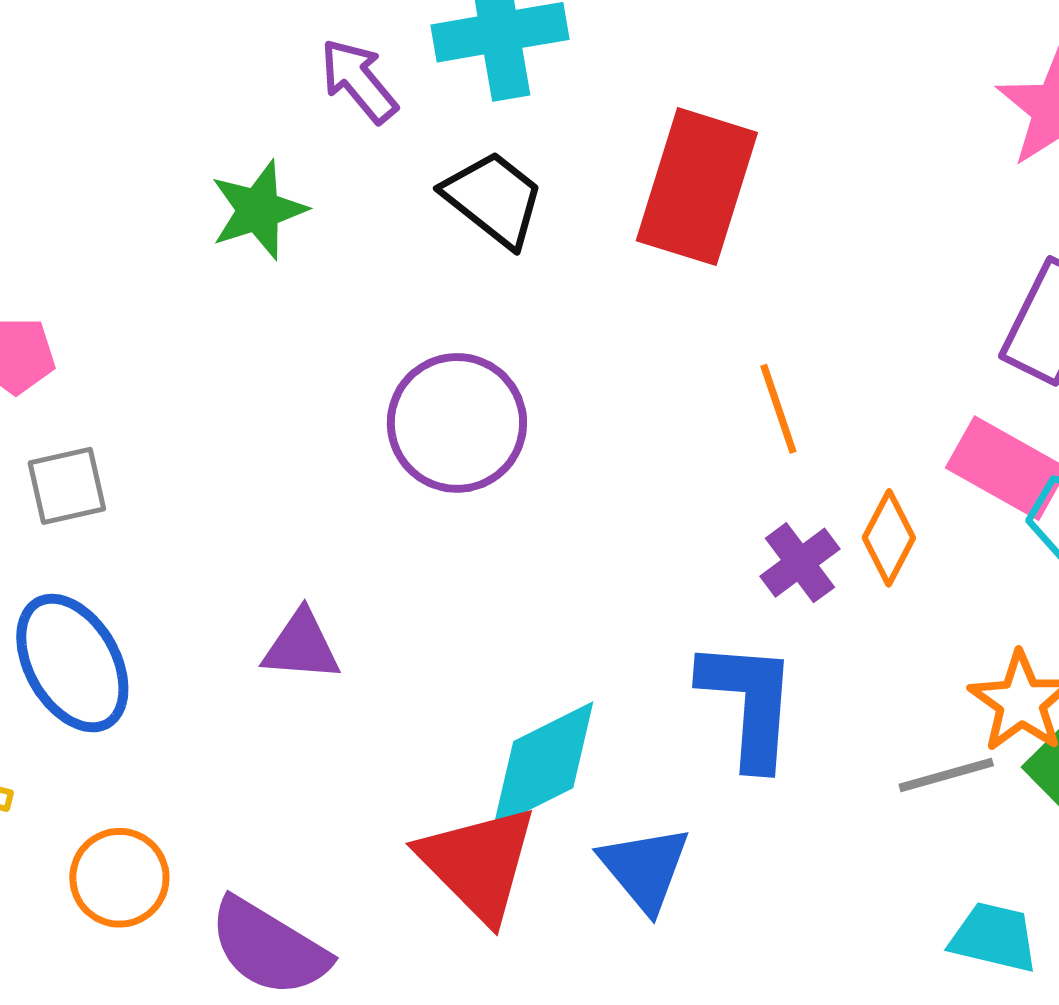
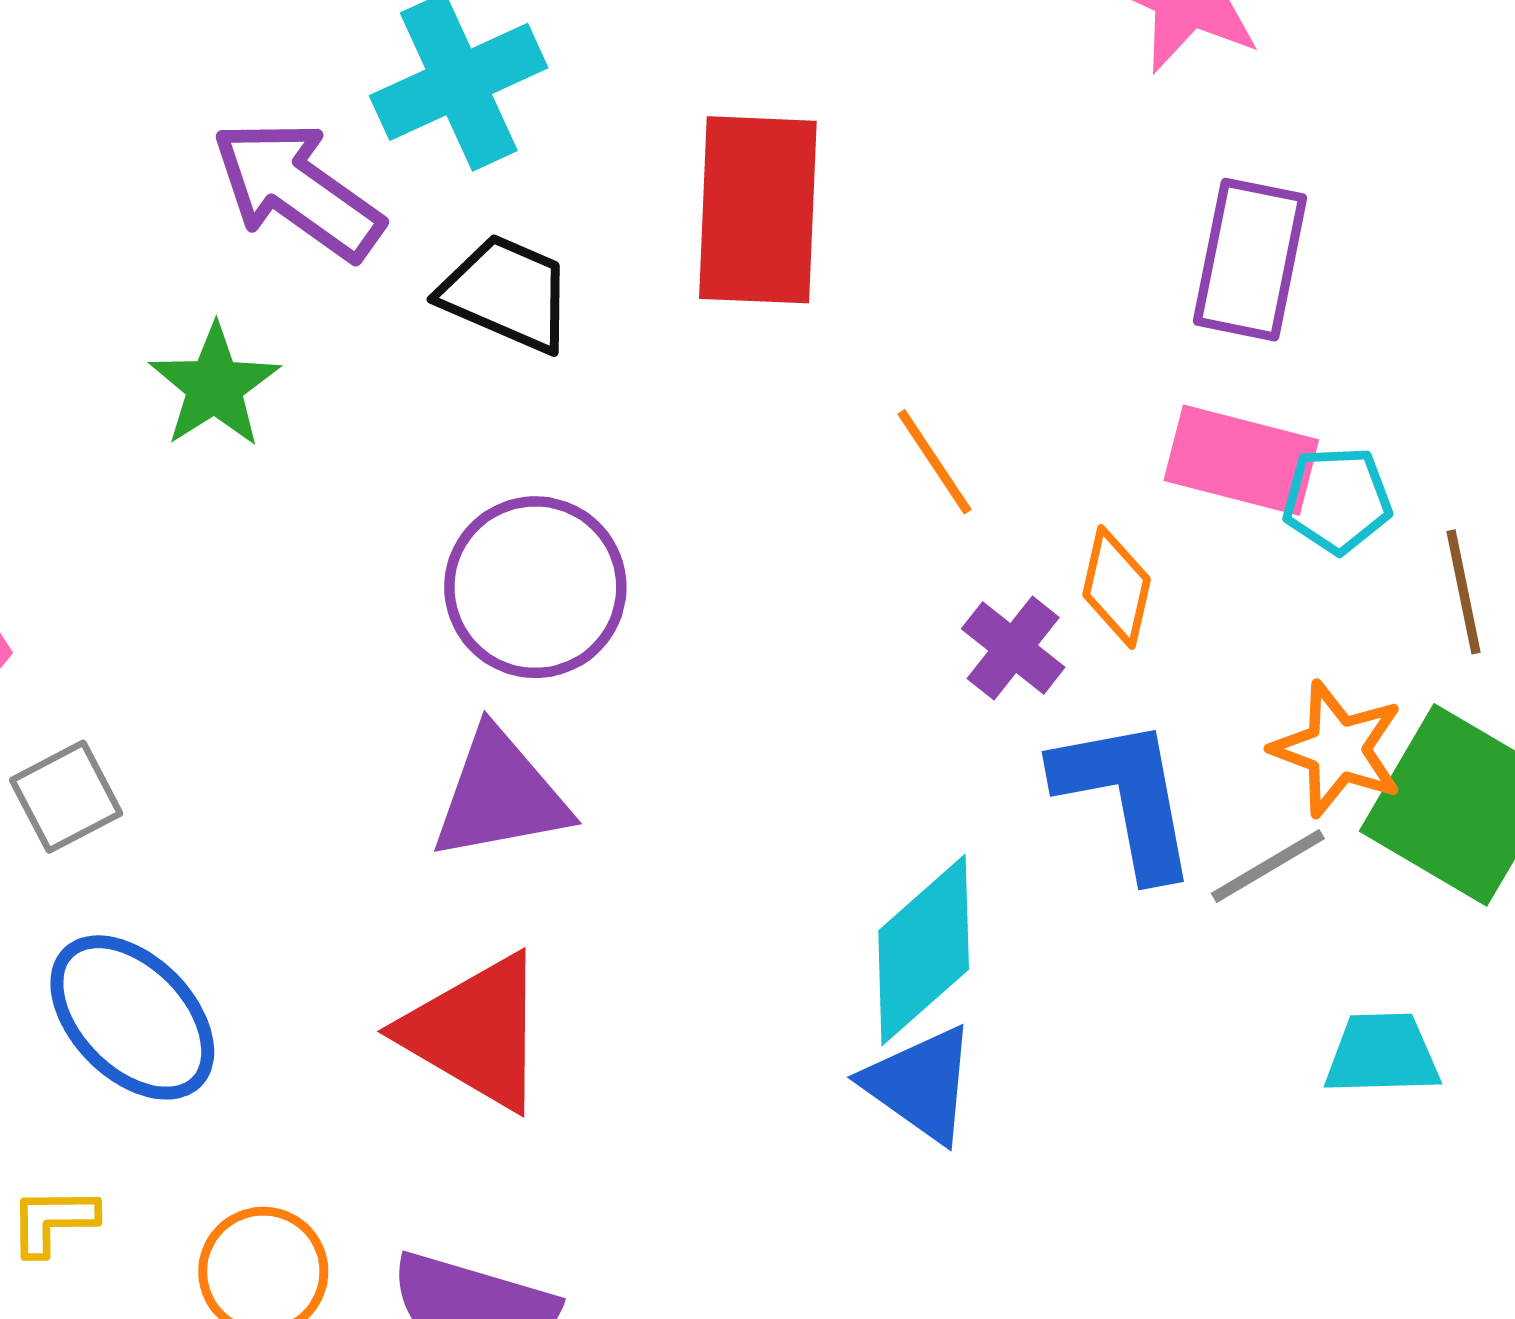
purple arrow: (359, 81) -> (297, 190), size x1.5
purple triangle: (301, 646) -> (500, 795), moved, size x1.4
blue L-shape: (749, 703) -> (1126, 797), moved
cyan diamond: (543, 765) -> (924, 950), moved
red triangle: (478, 863) -> (475, 1032), moved

